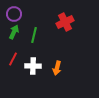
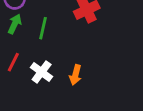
white cross: (33, 66) -> (42, 72), turned 35

